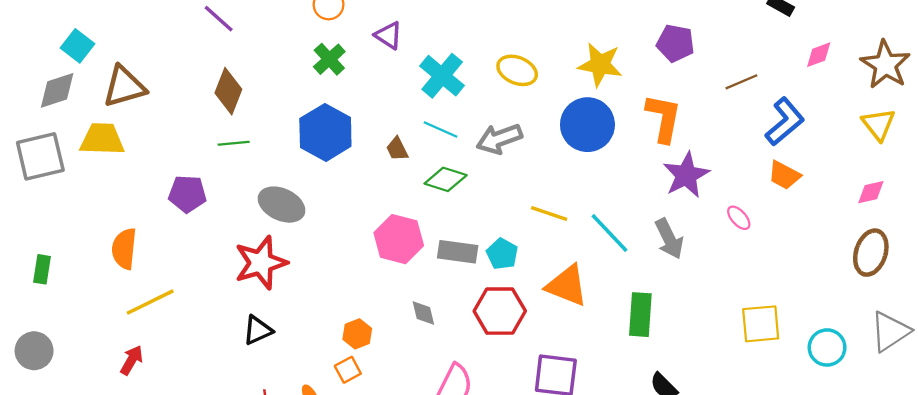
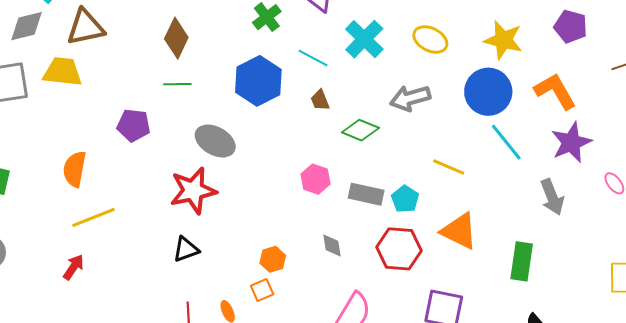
orange L-shape: (664, 118) -> (555, 91), turned -45
cyan line: (441, 129) -> (313, 58), moved
cyan line: (610, 233) -> (506, 142), moved
pink hexagon: (399, 239) -> (315, 179), size x0.7

